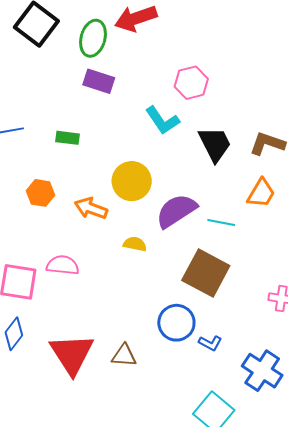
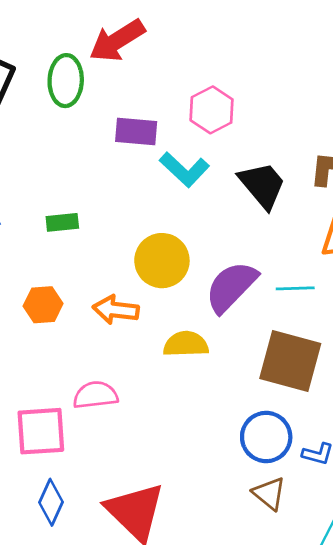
purple rectangle: (99, 81) -> (136, 132), moved
yellow semicircle: (135, 244) -> (186, 344), size x1.4
brown triangle: (124, 355) -> (269, 494), moved, turned 48

